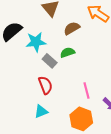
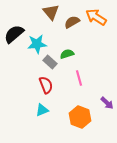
brown semicircle: (72, 28) -> (72, 22), moved
pink line: (86, 90) -> (79, 78), moved

